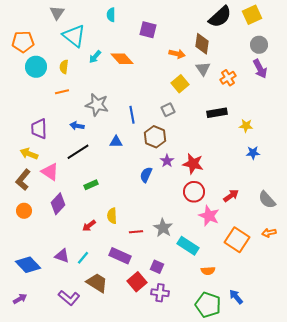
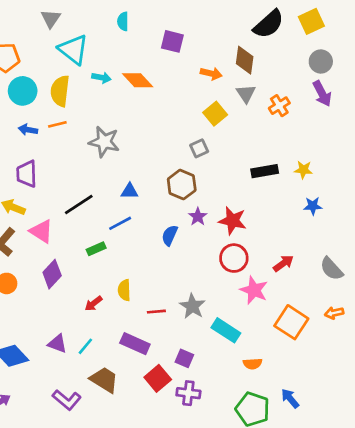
cyan arrow: (95, 57) -> (101, 78), turned -120
yellow semicircle: (64, 67) -> (60, 91), size x1.6
black rectangle: (217, 113) -> (265, 171), moved
blue line: (132, 115) -> (120, 223), moved, turned 72
blue arrow: (77, 126) -> (28, 130), moved

